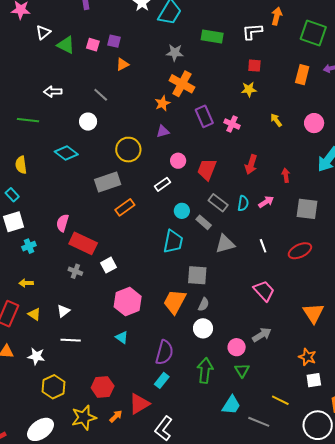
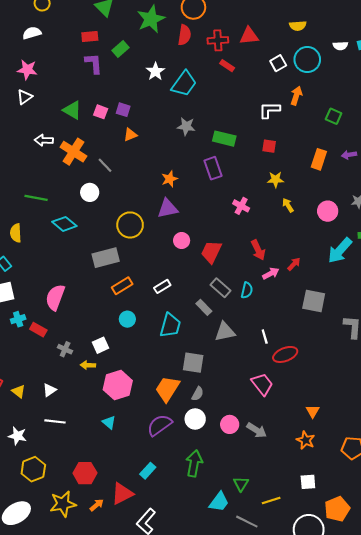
white triangle: (43, 32) -> (25, 97), moved
green square: (313, 33) -> (334, 116), size x0.6
green rectangle: (212, 37) -> (224, 139), moved
orange cross: (182, 84) -> (73, 152), moved
yellow star: (249, 89) -> (276, 180), moved
white arrow: (53, 92) -> (44, 140), moved
purple rectangle: (204, 116) -> (213, 168), moved
green line: (28, 120) -> (36, 198), moved
purple triangle: (163, 131) -> (168, 208), size x1.5
red arrow: (251, 165) -> (258, 250), turned -48
red arrow: (286, 175) -> (294, 264), turned 48
white rectangle: (163, 184) -> (162, 286), moved
pink arrow: (266, 202) -> (271, 274), moved
cyan circle: (182, 211) -> (127, 319), moved
pink semicircle: (63, 223) -> (55, 297), size x1.4
red rectangle: (83, 243) -> (38, 330), moved, size x0.6
red ellipse: (300, 251) -> (285, 354), moved
yellow arrow: (26, 283) -> (88, 365), moved
orange triangle: (313, 313) -> (313, 411), size x0.6
gray arrow: (262, 335) -> (257, 430), turned 60
pink circle: (237, 347) -> (230, 424), moved
purple semicircle: (164, 352) -> (160, 425), moved, turned -145
orange star: (307, 357) -> (306, 440), moved
green triangle: (242, 370) -> (241, 484), moved
yellow line: (280, 400) -> (271, 501), turned -48

